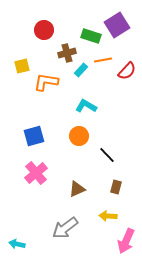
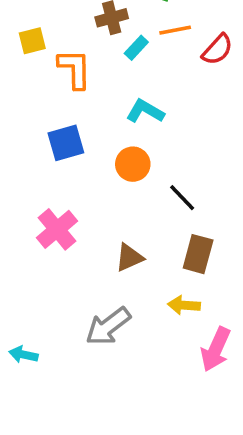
orange L-shape: (46, 82) -> (75, 69), turned 80
blue square: (34, 136) -> (66, 143), moved
brown rectangle: (116, 187) -> (198, 254), size x1.5

